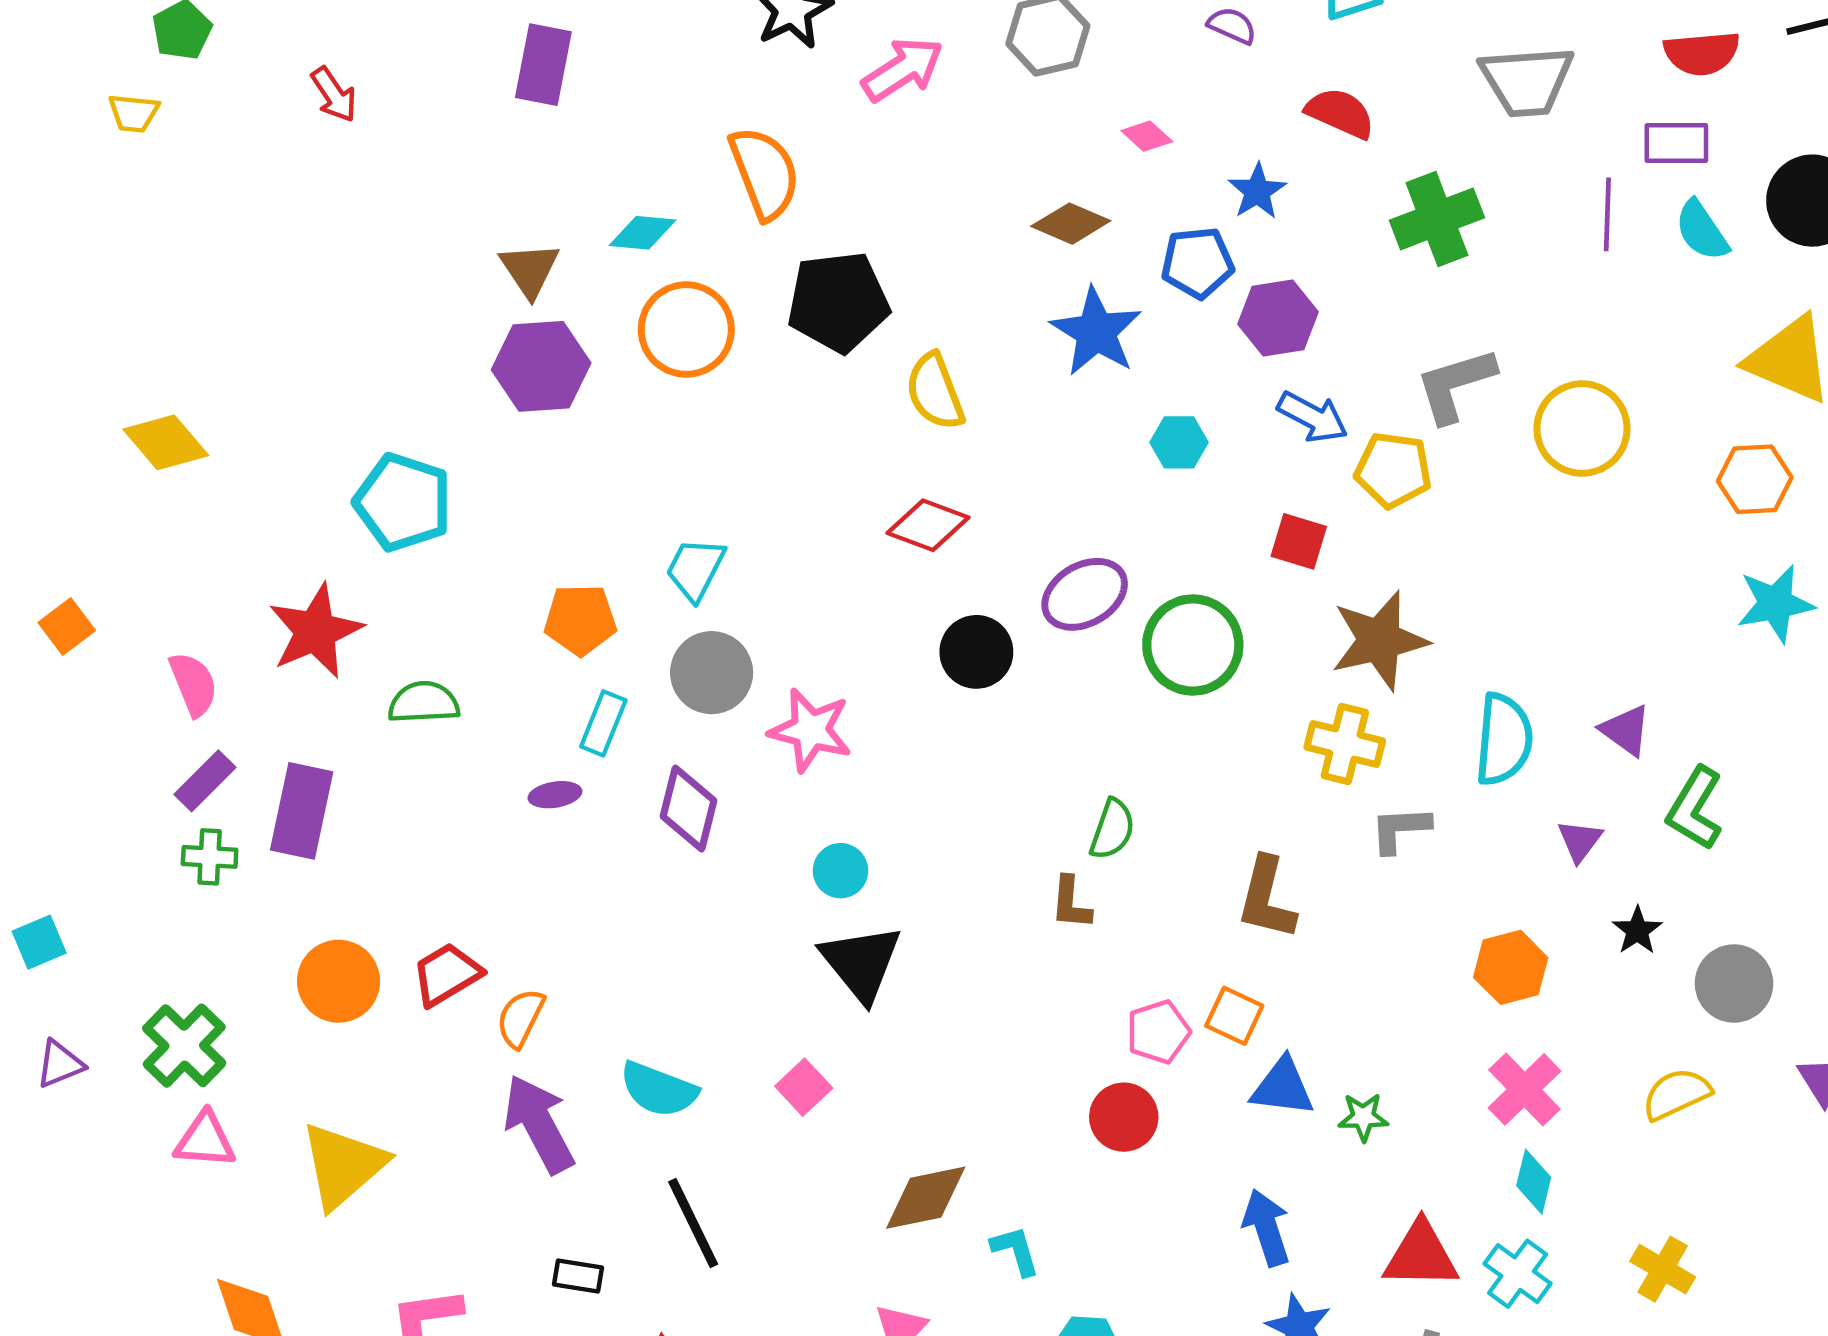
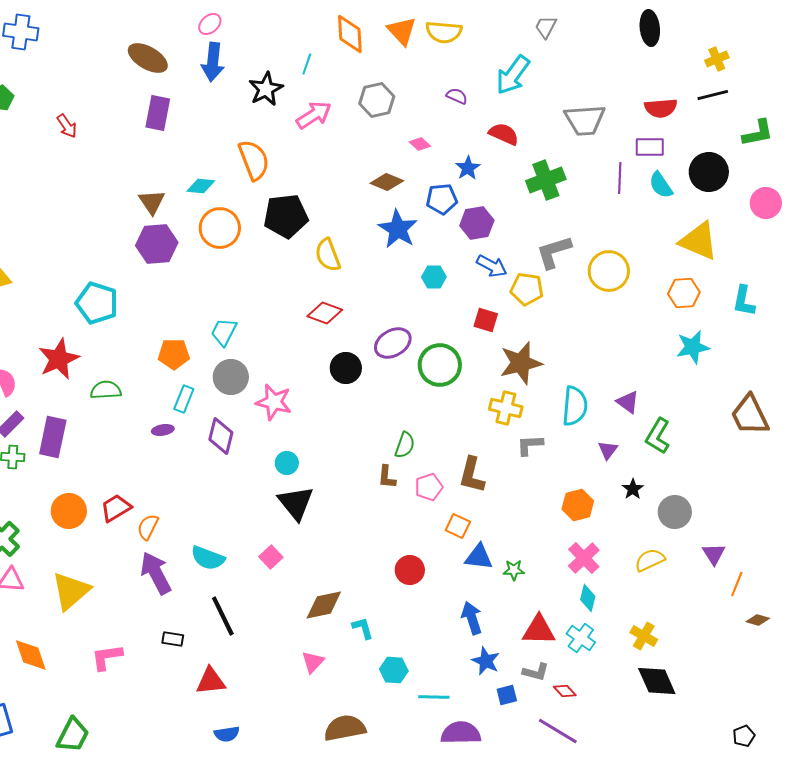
pink pentagon: (1158, 1032) -> (429, 487), moved

